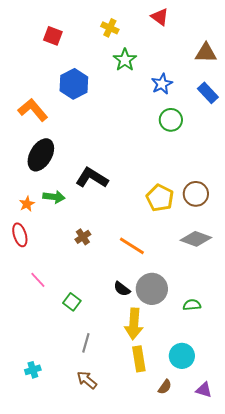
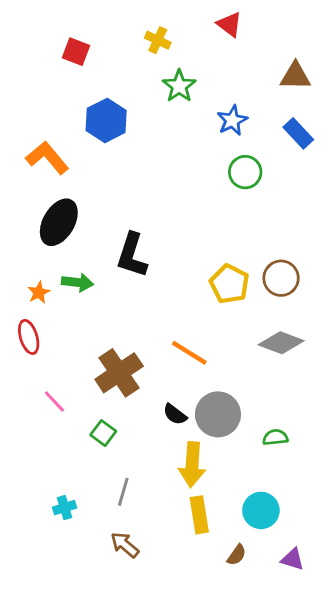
black L-shape: (92, 178) -> (132, 255), turned -104
brown cross: (83, 237) -> (119, 373), moved, size x2.0
cyan cross: (33, 370) -> (65, 508), moved

